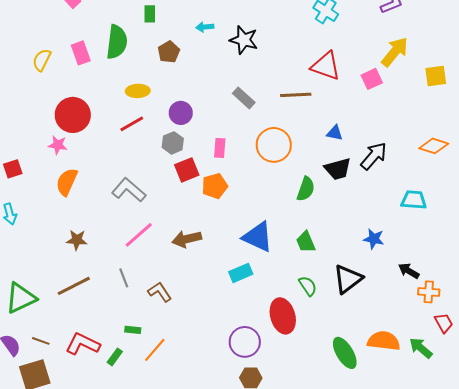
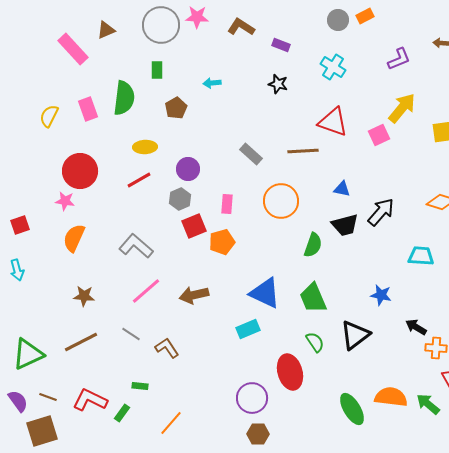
black star: (244, 40) -> (278, 84), moved, size x0.7
green trapezoid: (306, 242) -> (313, 298), size x1.4
gray line: (124, 278) -> (131, 334), turned -36
orange line: (155, 350) -> (171, 423), moved

